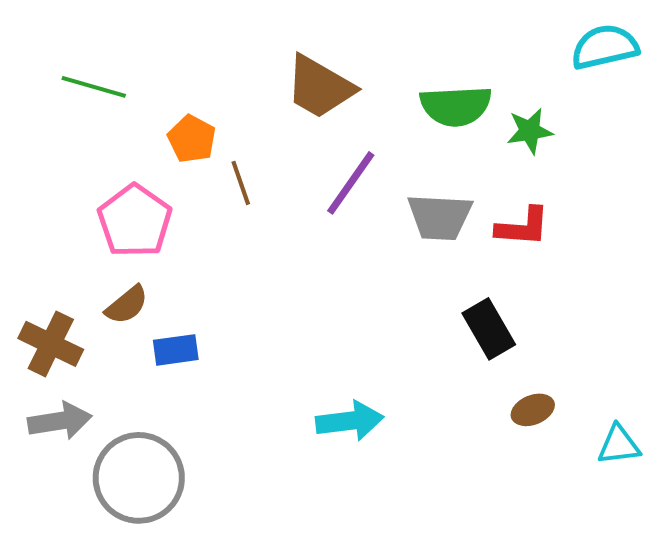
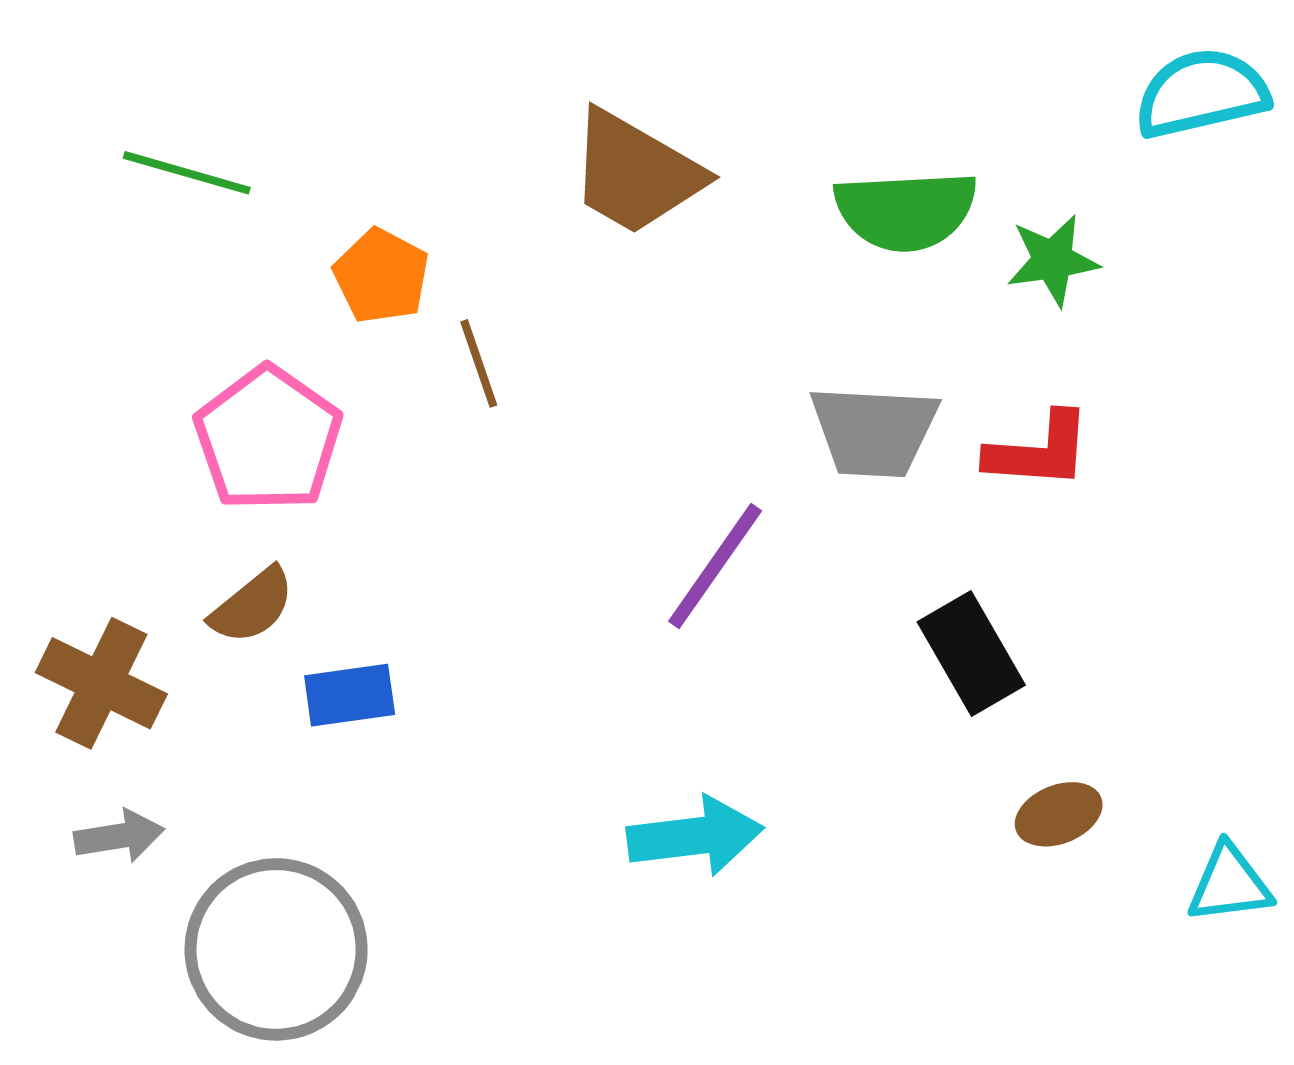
purple line: (351, 183) -> (715, 566), moved
gray arrow: (60, 421) -> (119, 836), size x0.7

